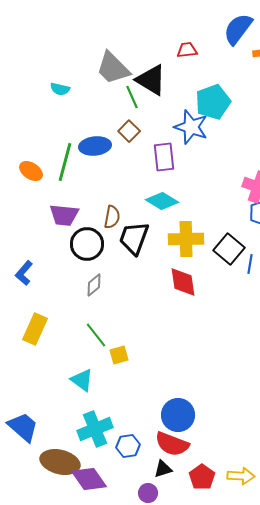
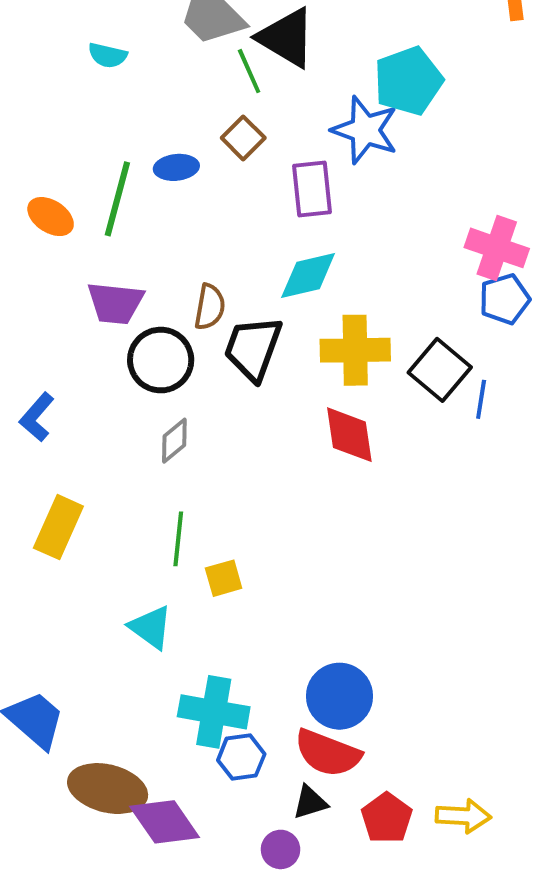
blue ellipse: (95, 146) -> (176, 167), size x0.7
cyan diamond: (162, 201) -> (308, 275), turned -44
green line: (96, 335) -> (178, 539), turned 44
cyan cross: (95, 429) -> (214, 712), moved, turned 32

